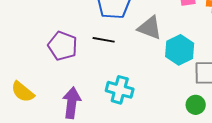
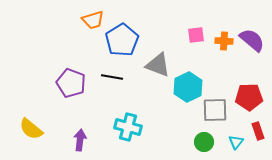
purple arrow: (72, 103) -> (80, 140), size x0.7

